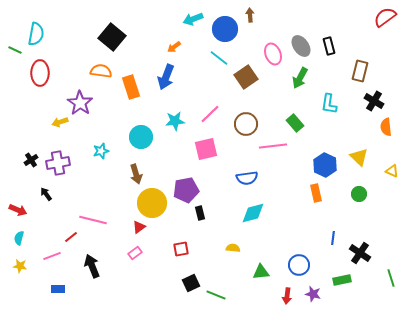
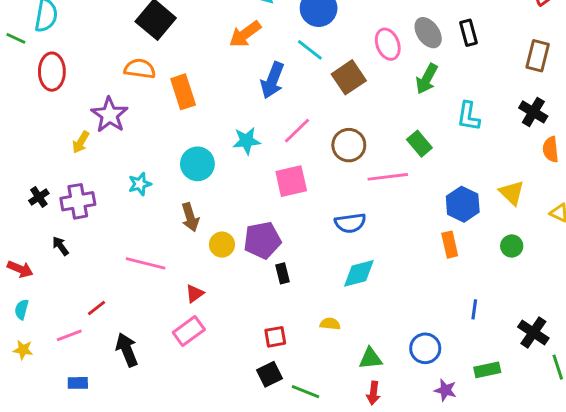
orange arrow: (174, 47) -> (245, 34), size x1.6
brown rectangle: (360, 71) -> (538, 56), moved
blue arrow: (166, 77) -> (272, 80), moved
yellow arrow: (60, 122) -> (81, 142), turned -42
yellow circle: (152, 203) -> (222, 245), moved, size x0.6
pink line: (93, 220) -> (146, 263), moved
red square: (181, 249) -> (275, 337), moved
pink rectangle: (135, 253) -> (189, 331), size x1.5
black cross: (360, 253) -> (533, 332), moved
red arrow: (287, 296) -> (373, 393), moved

